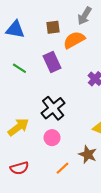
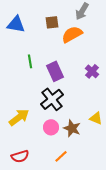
purple rectangle: (52, 62) -> (55, 71), moved
green line: (19, 68) -> (30, 61), moved, turned 48
brown star: (88, 154) -> (72, 128), moved

